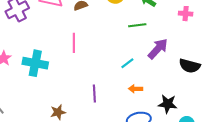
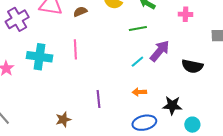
cyan cross: (35, 63) -> (39, 57), moved
cyan line: (127, 63) -> (137, 62), moved

